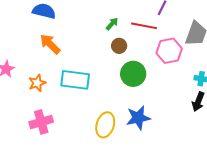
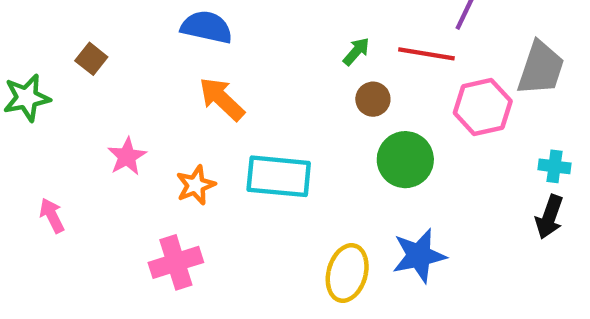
pink cross: (41, 122) -> (176, 262), moved

